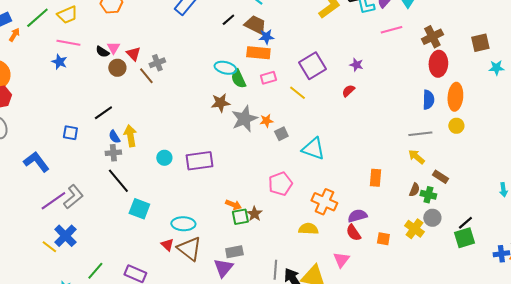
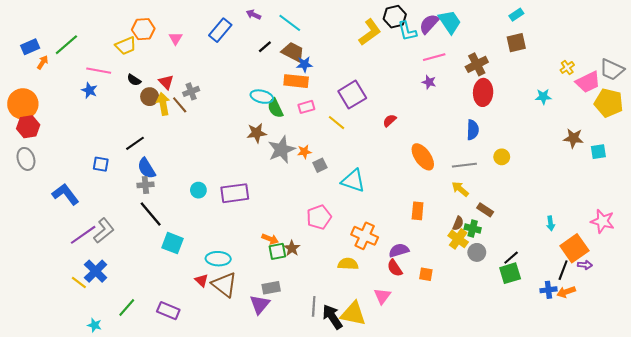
yellow trapezoid: (67, 15) -> (126, 46), moved
brown square: (480, 43) -> (516, 43), moved
pink triangle: (113, 48) -> (176, 38), moved
purple star: (356, 65) -> (429, 82), moved
orange ellipse: (455, 97) -> (423, 157), moved, turned -40
yellow arrow: (130, 136) -> (163, 104), moved
blue semicircle: (114, 137) -> (146, 168), size x1.5
yellow cross: (414, 229) -> (458, 239), moved

